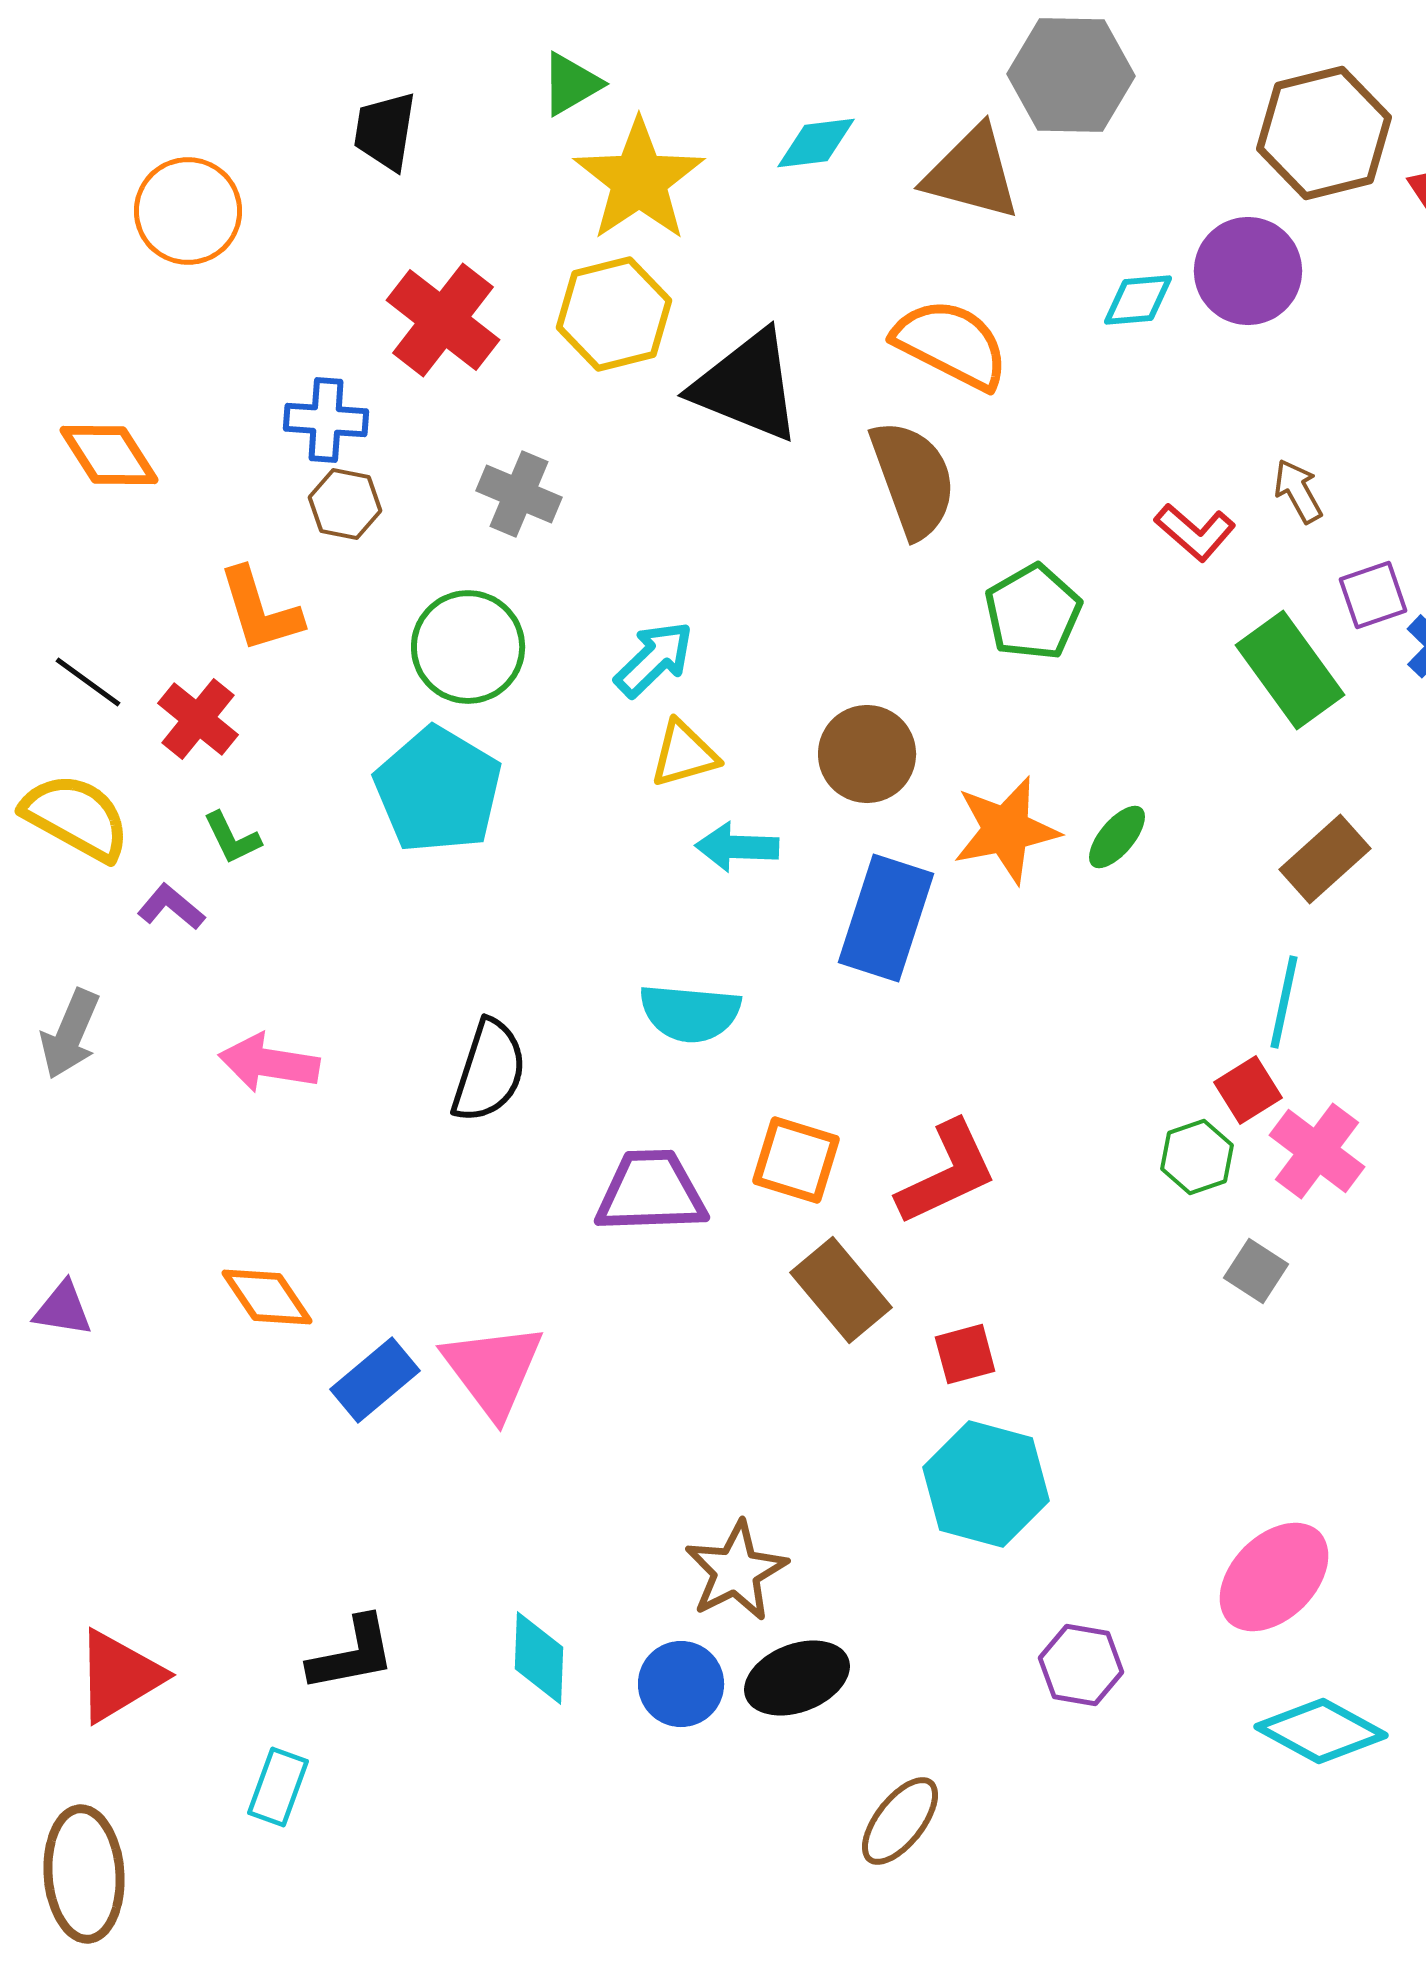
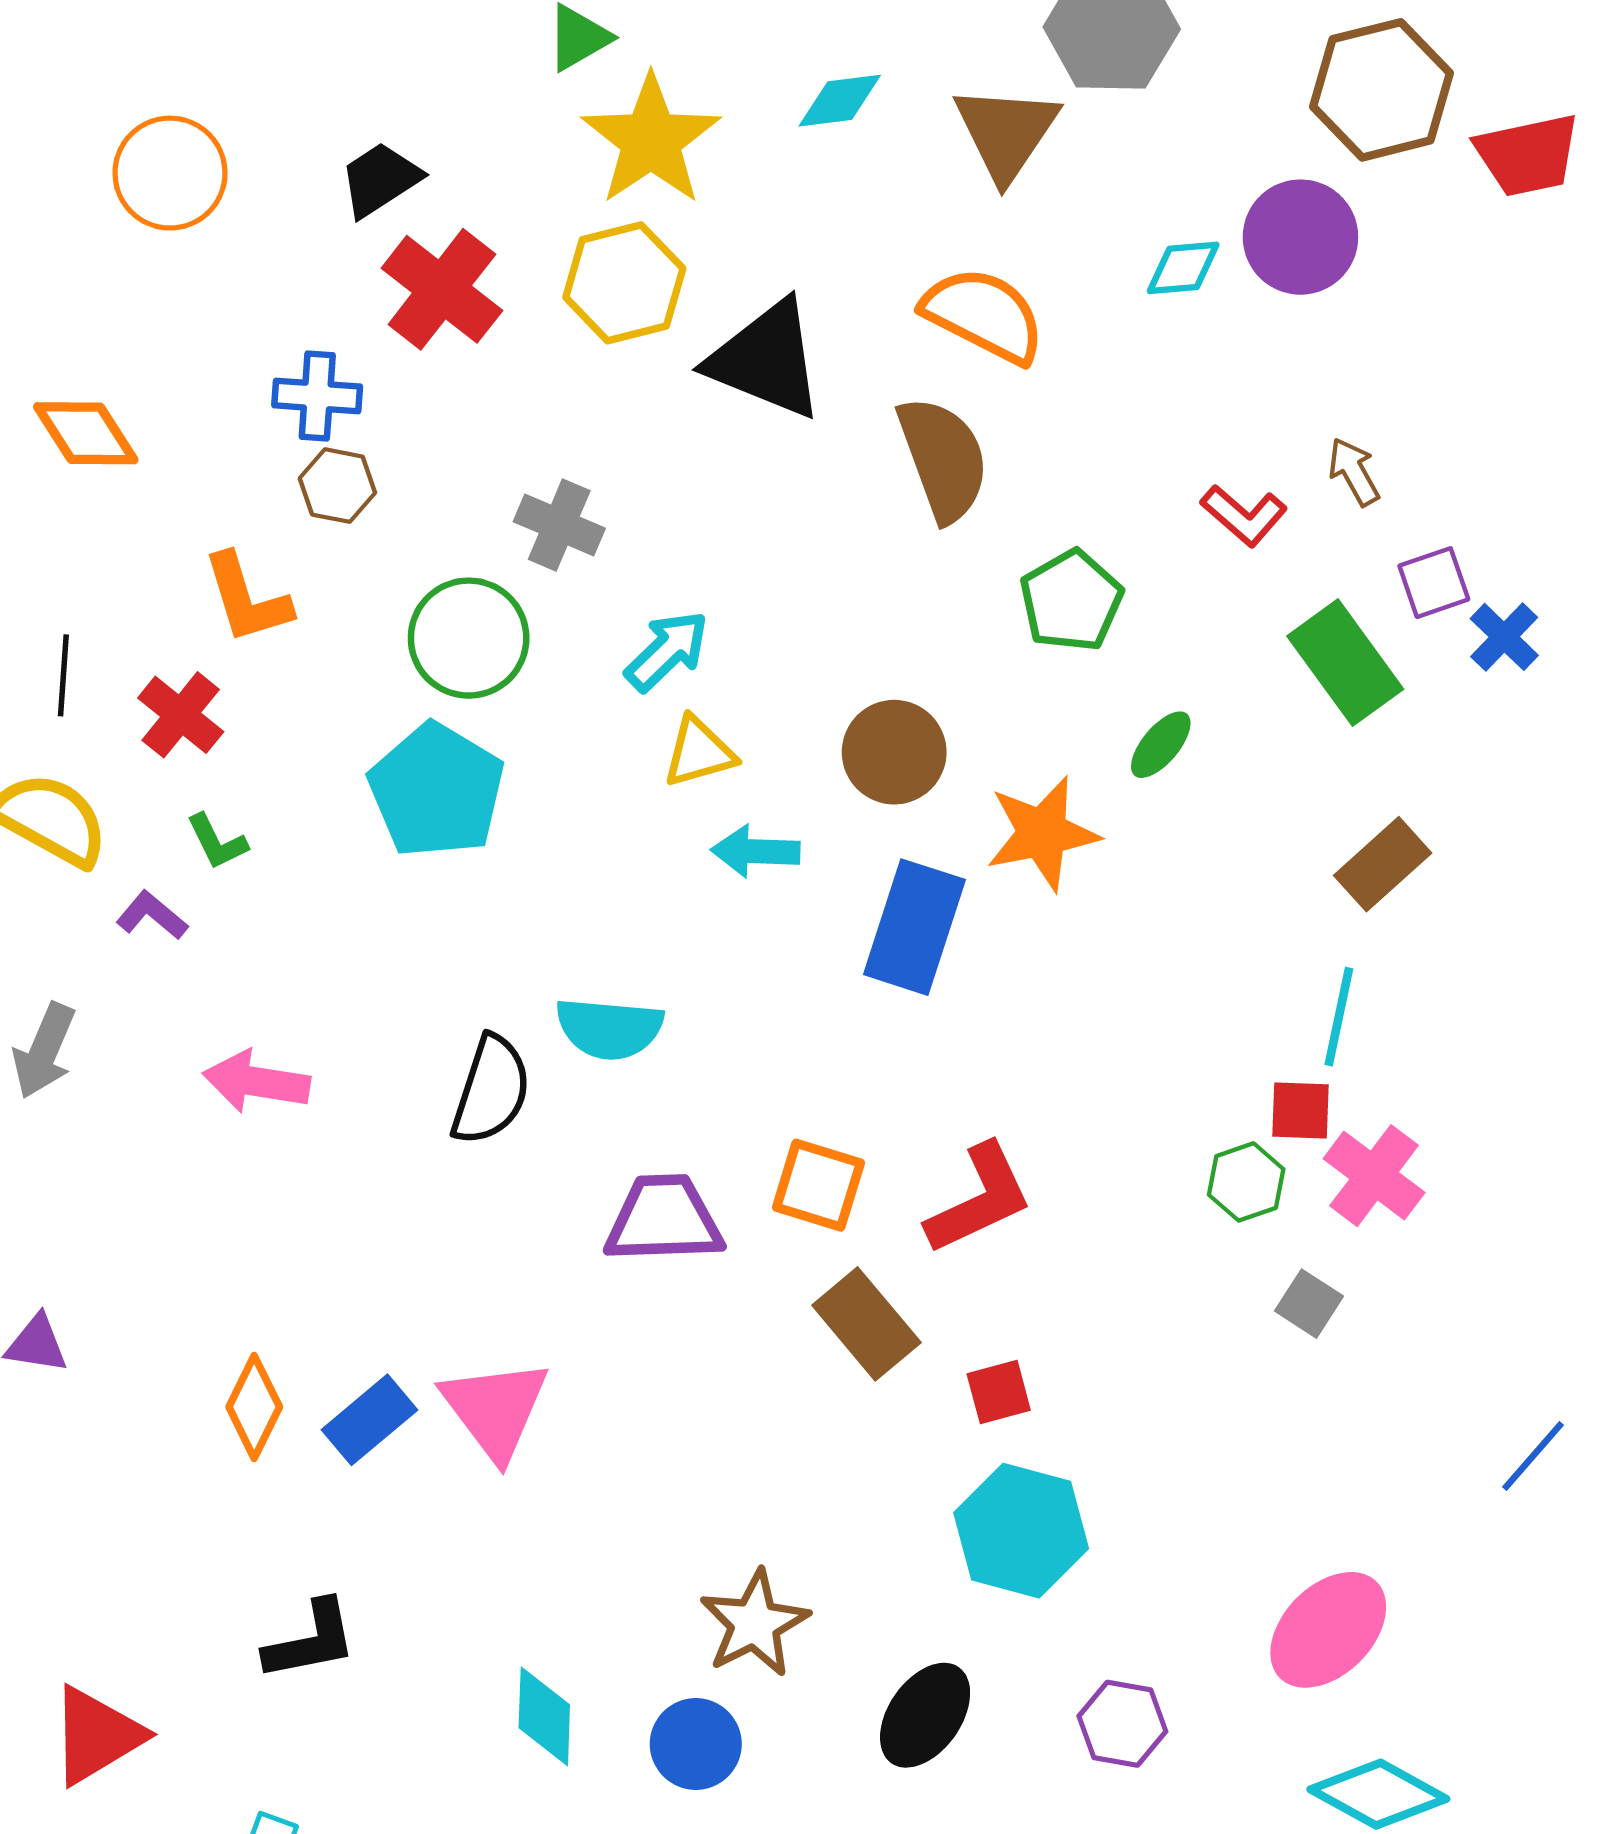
black trapezoid: (385, 131) -> (380, 179), moved, turned 48
brown triangle: (972, 173) -> (1006, 133), turned 49
gray cross: (519, 494) -> (559, 525), moved
black line: (88, 682) -> (63, 675), turned 58
green ellipse: (1117, 837) -> (1161, 745), moved
cyan semicircle: (690, 1013) -> (609, 1028), moved
red square: (1248, 1090) -> (1300, 1110), turned 34
orange diamond: (267, 1297) -> (254, 1407), moved, turned 60
black L-shape: (352, 1654) -> (311, 1641), moved
black ellipse: (797, 1678) -> (925, 1715), moved, turned -34

